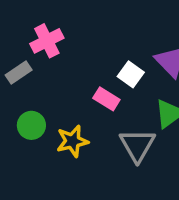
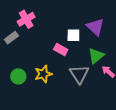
white square: (131, 74) -> (73, 35), turned -32
green circle: (31, 125) -> (18, 76), moved

